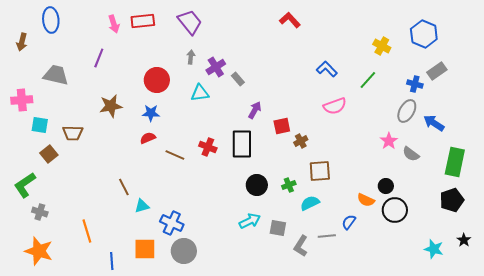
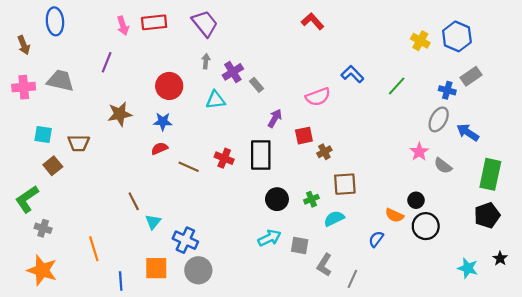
brown arrow: (22, 42) -> (24, 45), turned -36
yellow cross: (382, 46) -> (420, 41), moved
pink cross: (22, 100) -> (24, 87), moved
pink semicircle: (335, 106) -> (318, 97), moved
cyan triangle: (142, 206) -> (153, 222), turned -35
gray line: (327, 236) -> (352, 279), moved, turned -60

